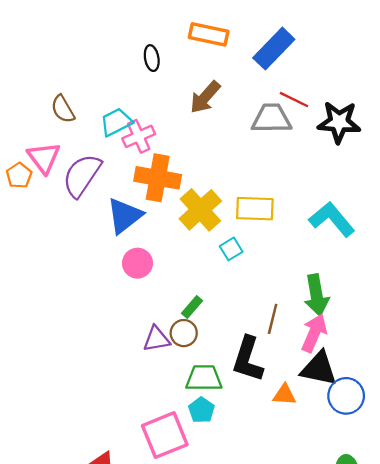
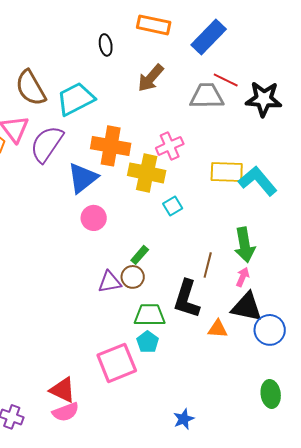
brown semicircle: (63, 109) -> (31, 88), size x1.5
cyan trapezoid: (116, 122) -> (76, 99), size x1.4
pink cross: (139, 136) -> (170, 146), moved
yellow rectangle: (255, 209) -> (227, 172), moved
yellow cross: (200, 210) -> (147, 173), turned -36
pink arrow: (314, 333) -> (243, 277), size x0.6

